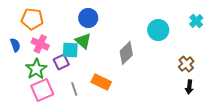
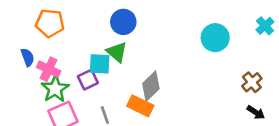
pink cross: (40, 44) -> (49, 69), moved
gray diamond: (126, 53) -> (151, 86), moved
black arrow: (189, 87) -> (256, 112), turned -64

